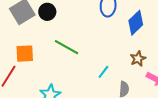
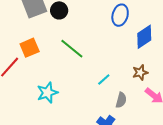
orange square: (25, 54) -> (30, 48), turned -30

